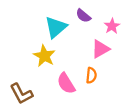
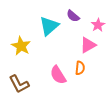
yellow star: (44, 56) -> (21, 46), moved

